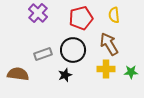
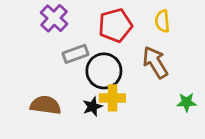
gray rectangle: (43, 54) -> (75, 54), moved
yellow cross: (106, 69) -> (112, 98), moved
brown semicircle: (18, 74) -> (46, 105), moved

